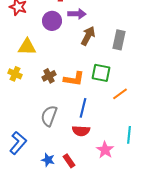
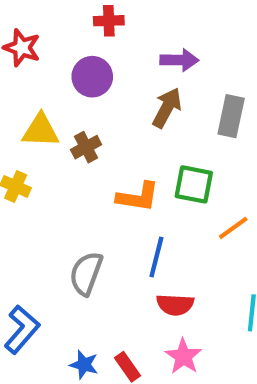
purple arrow: (77, 14) -> (179, 60), moved
brown cross: (49, 76) -> (86, 147), moved
red semicircle: (81, 131) -> (175, 305), moved
pink star: (105, 150) -> (183, 356), moved

